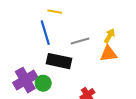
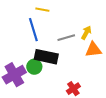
yellow arrow: (110, 36) -> (86, 33), moved
green circle: (43, 83) -> (34, 67), moved

